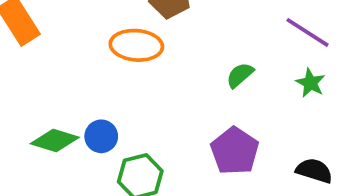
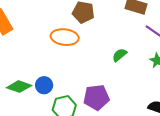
purple pentagon: (235, 151) -> (96, 97), moved, turned 30

